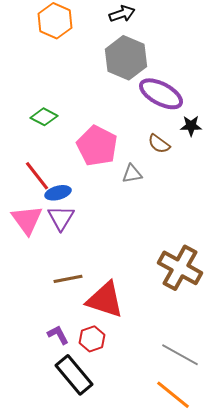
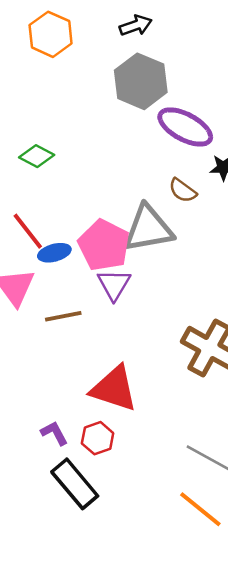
pink pentagon: (97, 146) -> (104, 245), moved
gray triangle: (132, 174) -> (148, 229), size x2.0
purple triangle: (61, 218) -> (114, 284), moved
brown line: (68, 279) -> (63, 316), moved

